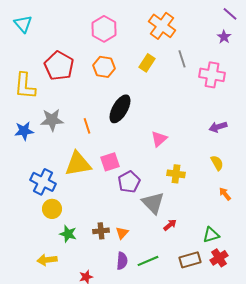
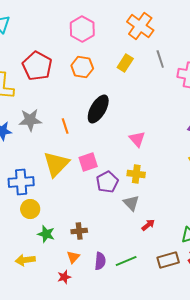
pink triangle: (159, 139) -> (137, 139), turned -30
yellow triangle: (78, 164) -> (56, 164), turned -36
yellow cross: (176, 174) -> (136, 174), moved
blue cross: (43, 182) -> (21, 182), turned -30
gray triangle: (153, 203) -> (131, 203), size x0.7
orange triangle: (122, 233) -> (73, 257), moved

